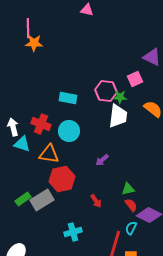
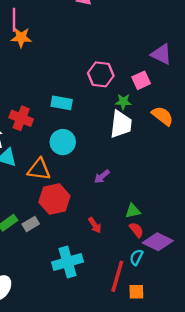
pink hexagon: (106, 91) -> (101, 74), moved
red cross: (41, 124) -> (21, 118), moved
gray rectangle: (42, 200) -> (31, 224), size x0.6
cyan cross: (73, 232) -> (67, 262), size x1.4

